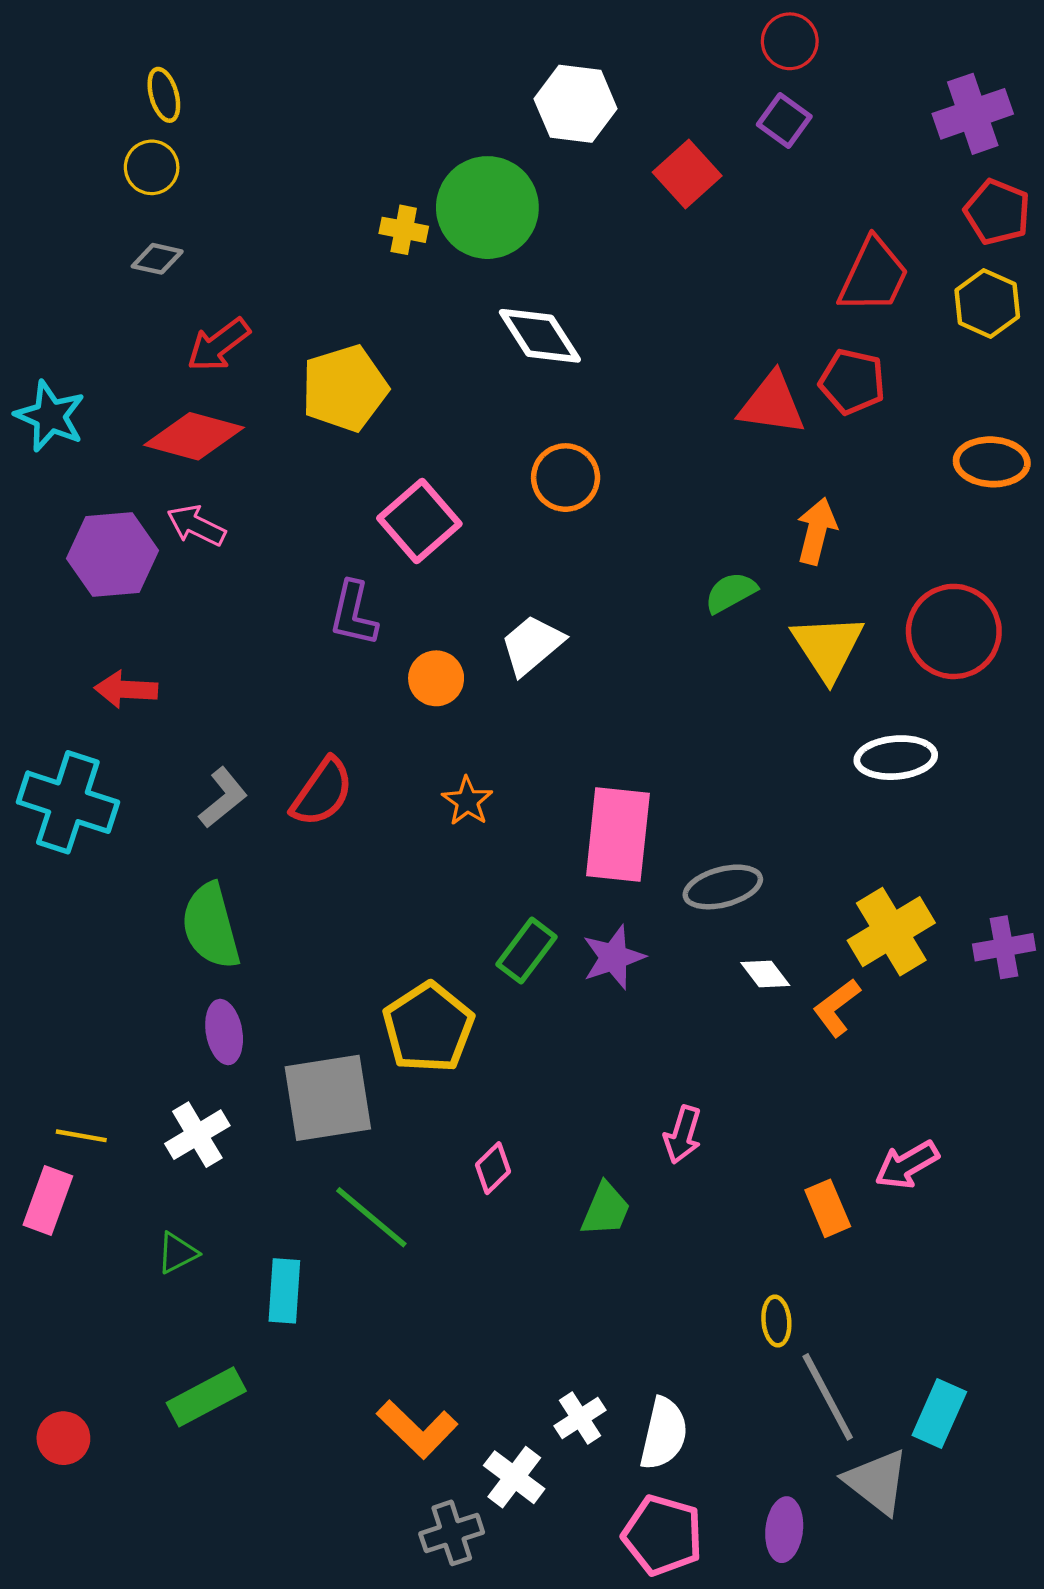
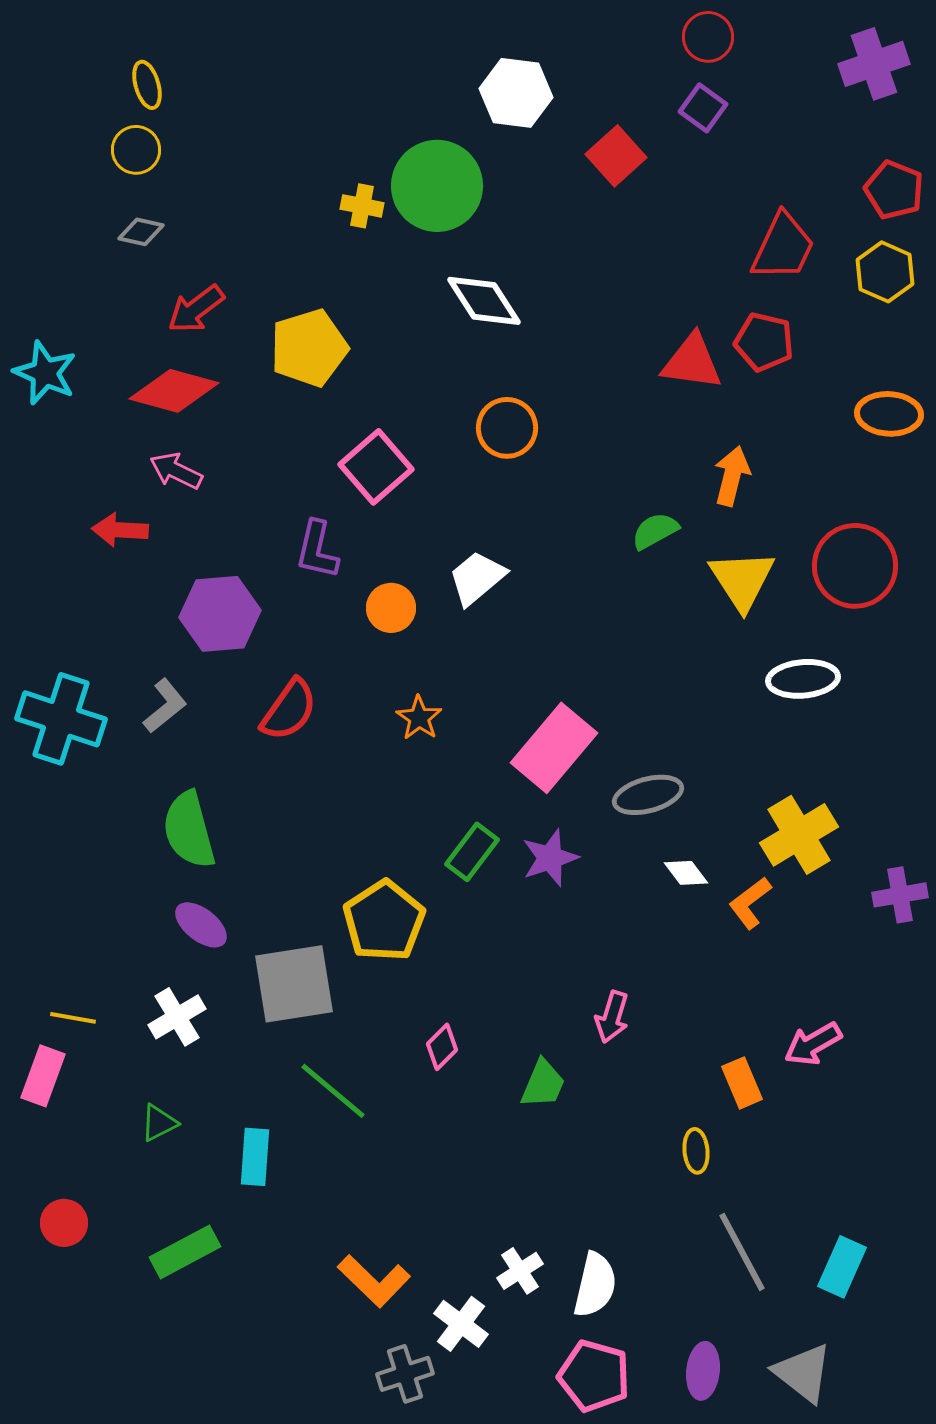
purple cross: (973, 114) -> (874, 64), moved
purple hexagon: (113, 555) -> (220, 614), moved
red arrow: (126, 690) -> (120, 530), moved
gray L-shape: (223, 798) -> (165, 706), moved
pink rectangle: (618, 835) -> (554, 748), turned 34
purple cross: (1004, 947) -> (900, 895), moved
purple ellipse: (224, 1032) -> (201, 925), turned -42
yellow ellipse: (776, 1321) -> (696, 1151), moved
red circle: (63, 1438) -> (64, 1223), moved
gray triangle: (877, 1482) -> (803, 1373), moved

